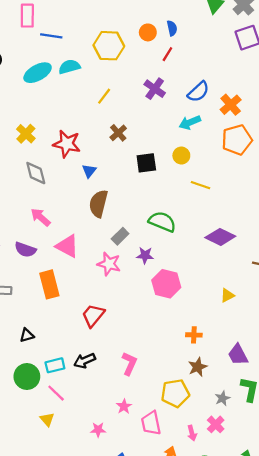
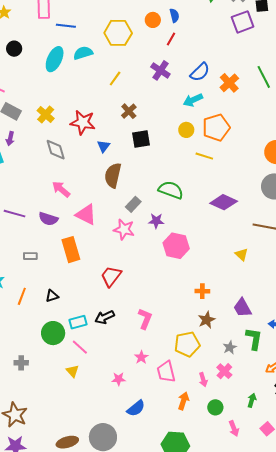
cyan ellipse: (38, 73) -> (55, 59), turned -35
orange pentagon: (237, 140) -> (216, 128), moved
black square: (146, 163) -> (141, 139), moved
yellow triangle: (227, 295) -> (241, 255), moved, turned -48

